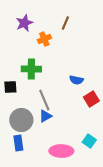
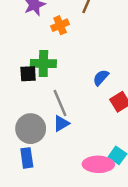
blue semicircle: (76, 80) -> (101, 78), turned 120
black square: (10, 87) -> (28, 74), moved
pink ellipse: (61, 151) -> (98, 164), moved

